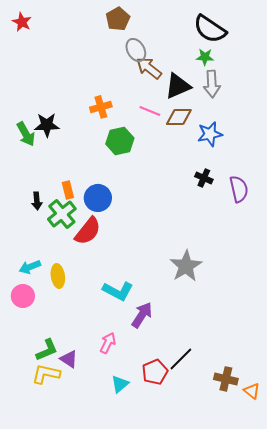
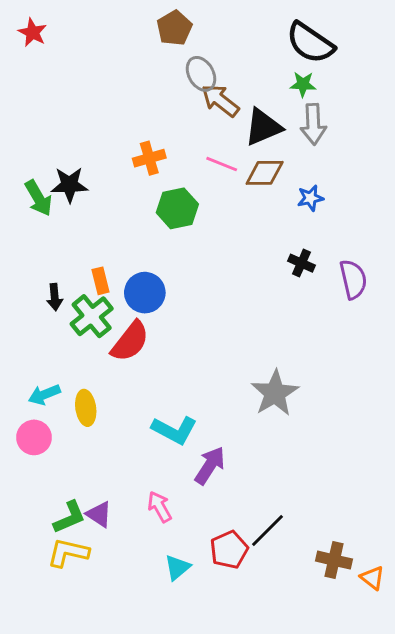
blue star: (210, 134) -> (310, 198), size x0.7
pink arrow: (108, 343) -> (160, 507), turned -55
purple triangle: (69, 359) -> (99, 514), moved

